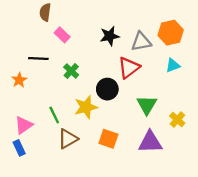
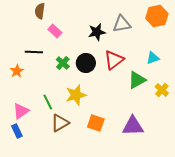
orange hexagon: (171, 33) -> (157, 16), moved
gray triangle: (141, 42) -> (122, 24), moved
black circle: (107, 89) -> (86, 63), moved
green triangle: (147, 105) -> (137, 80), moved, turned 30
yellow cross: (177, 120) -> (162, 90), moved

